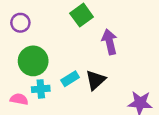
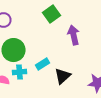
black triangle: (96, 80) -> (62, 76), moved

